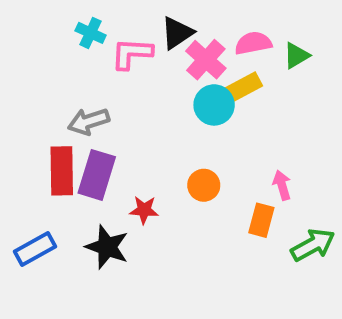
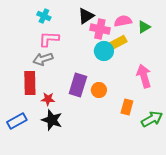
pink L-shape: (132, 54) -> (49, 39), moved
pink cross: (206, 60) -> (100, 29), turned -30
purple rectangle: (97, 175) -> (78, 85), moved
pink arrow: (282, 185) -> (144, 76), moved, size x1.6
red star: (144, 210) -> (48, 99), moved

